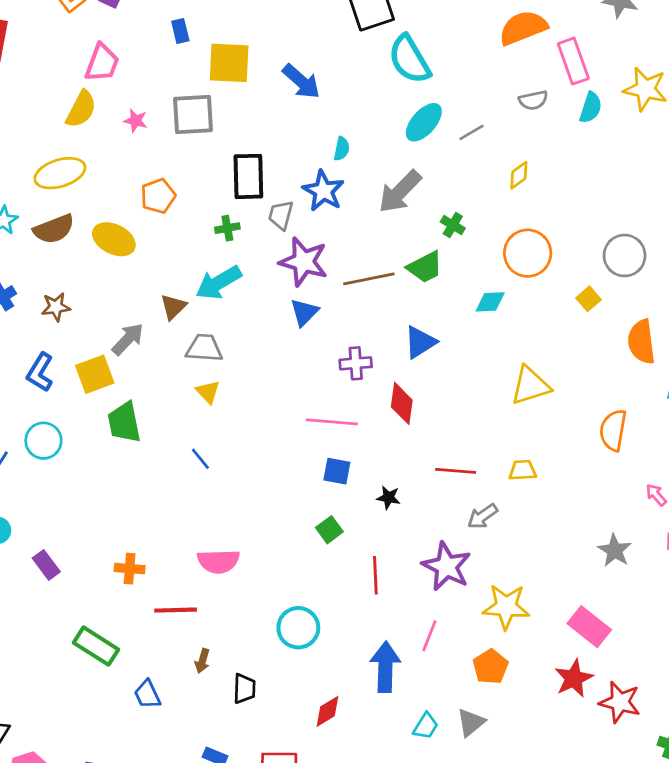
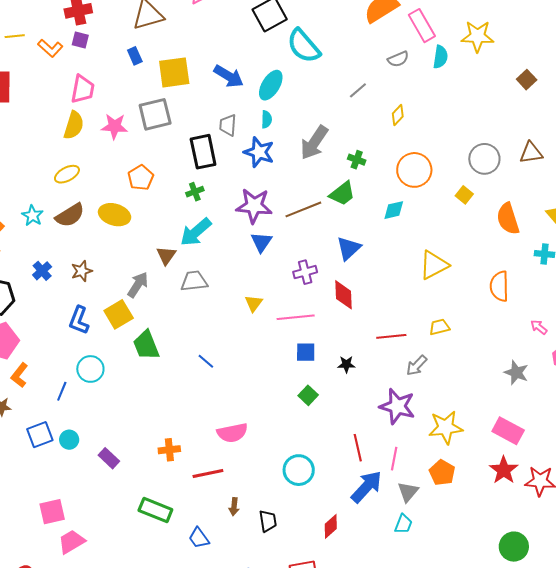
pink star: (136, 121) -> (115, 126), size x1.5
cyan ellipse: (424, 122) -> (271, 85), moved
yellow ellipse: (60, 173) -> (67, 174), size x0.7
gray trapezoid: (281, 215) -> (228, 125), moved
yellow triangle: (208, 392) -> (254, 303), moved, turned 30
red line: (375, 575) -> (358, 448), moved
blue arrow: (385, 667) -> (367, 487), turned 51
gray triangle: (471, 722) -> (408, 492), moved

